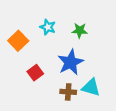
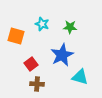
orange square: (18, 41) -> (16, 36), turned -30
brown cross: (68, 92) -> (37, 84), moved

